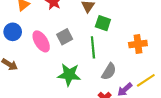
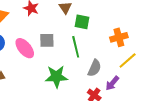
gray square: (65, 37) -> (47, 40), turned 35
yellow line: (146, 80) -> (128, 60), moved

